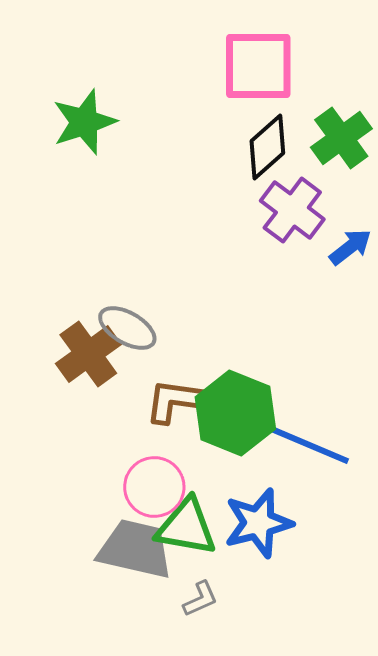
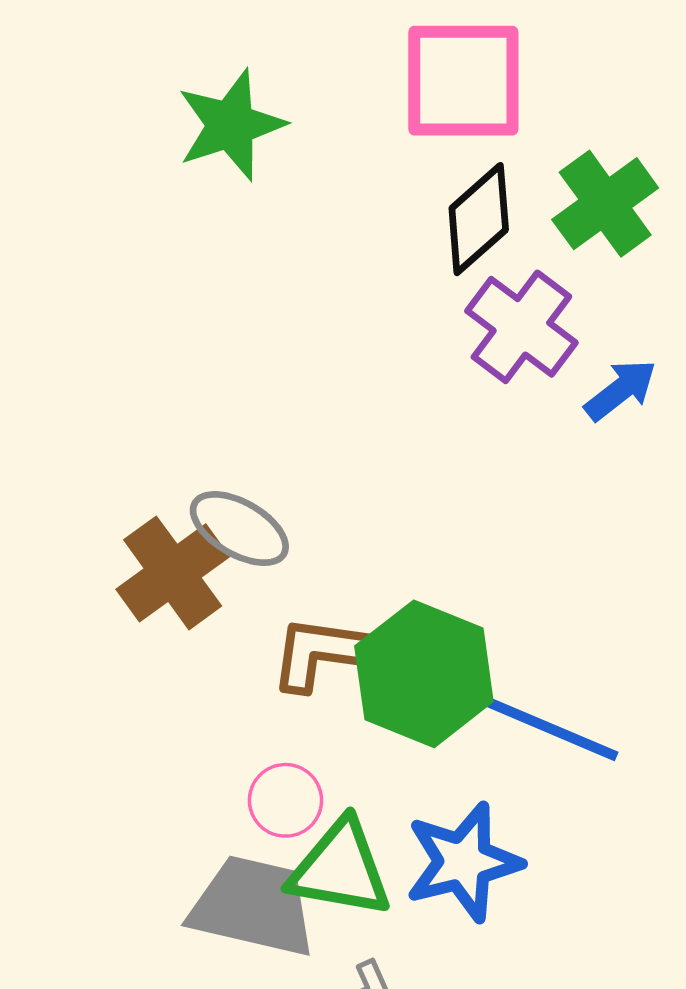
green star: (84, 122) -> (231, 125), moved
pink circle: (154, 487) -> (286, 800), size x0.7

